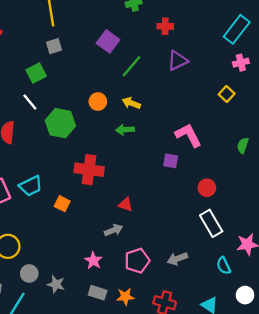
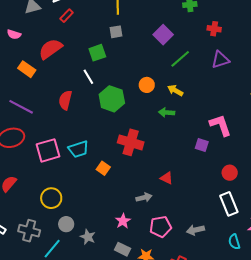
red triangle: (126, 205) -> (167, 178), moved

